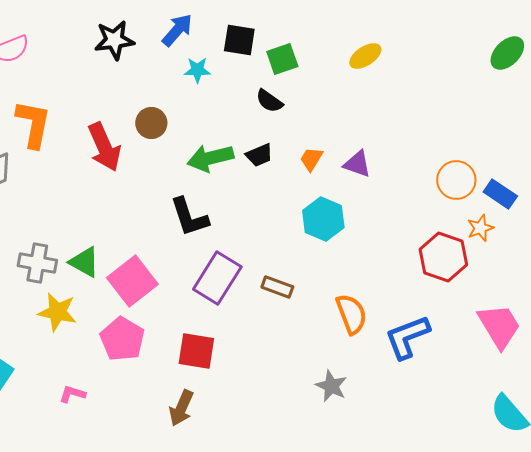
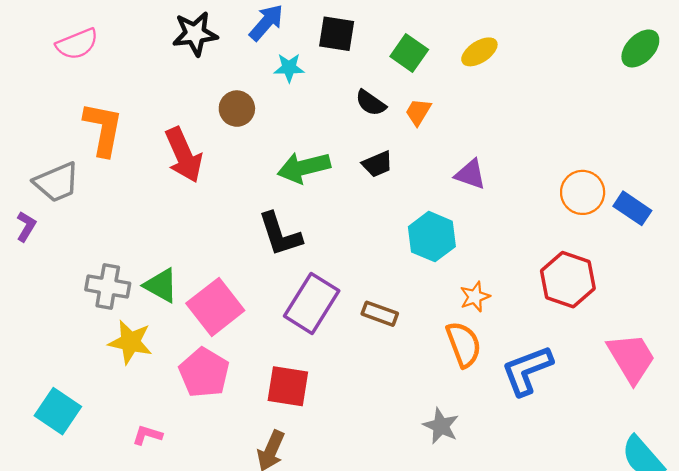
green square: (282, 59) -> (409, 53), moved, turned -36
brown circle: (151, 123) -> (237, 109), moved
black trapezoid: (259, 155) -> (377, 164), moved
orange trapezoid: (311, 159) -> (418, 112), moved
orange star: (480, 228) -> (475, 297), moved

